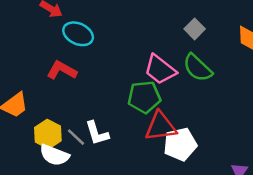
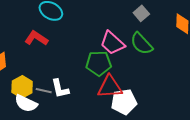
gray line: (76, 137) -> (44, 91), turned -35

